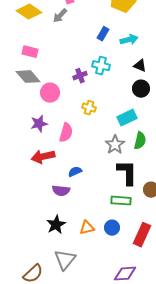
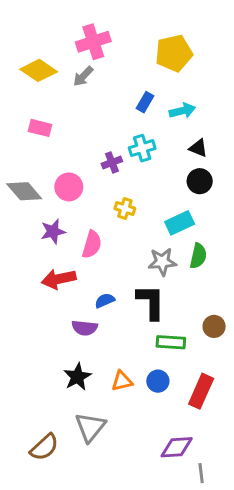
cyan cross: (101, 66) -> (142, 148), turned -30
gray diamond: (28, 77) -> (24, 191), moved
gray star: (115, 145) -> (162, 262), turned 30
black L-shape: (127, 173) -> (151, 302), moved

